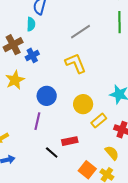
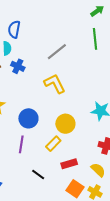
blue cross: (32, 55) -> (18, 66), moved, turned -32
yellow rectangle: (99, 121) -> (53, 144), moved
red rectangle: (70, 141) -> (69, 164), moved

